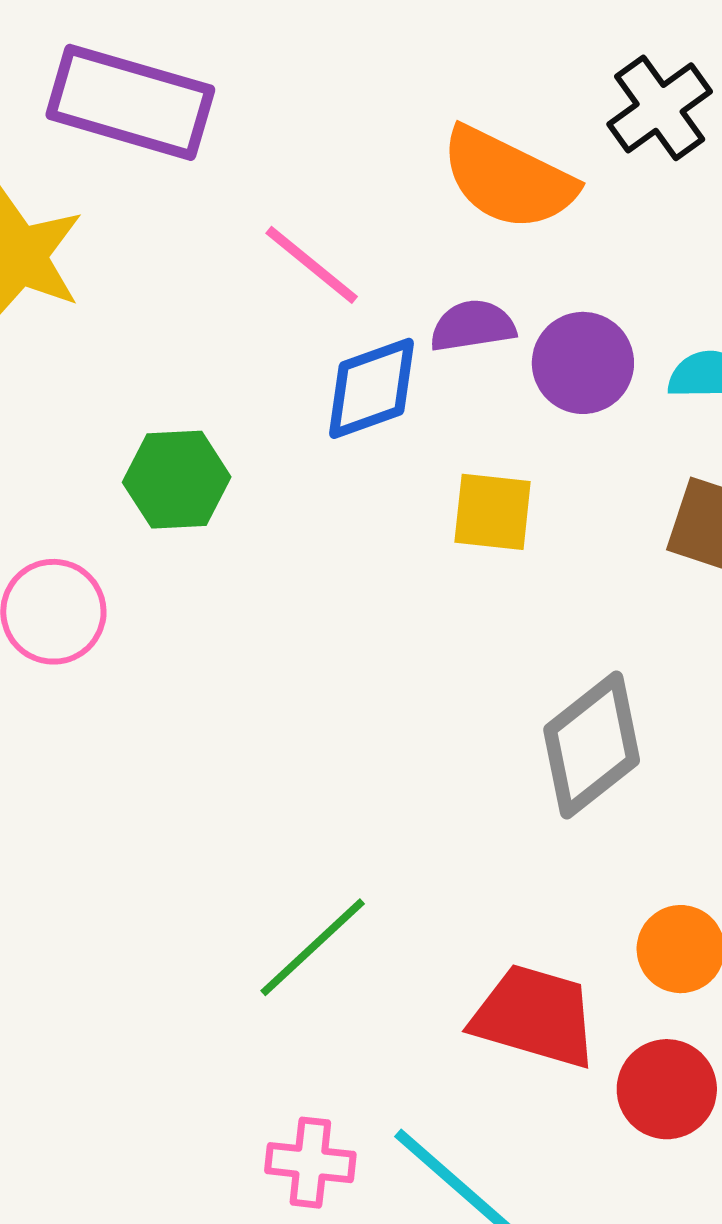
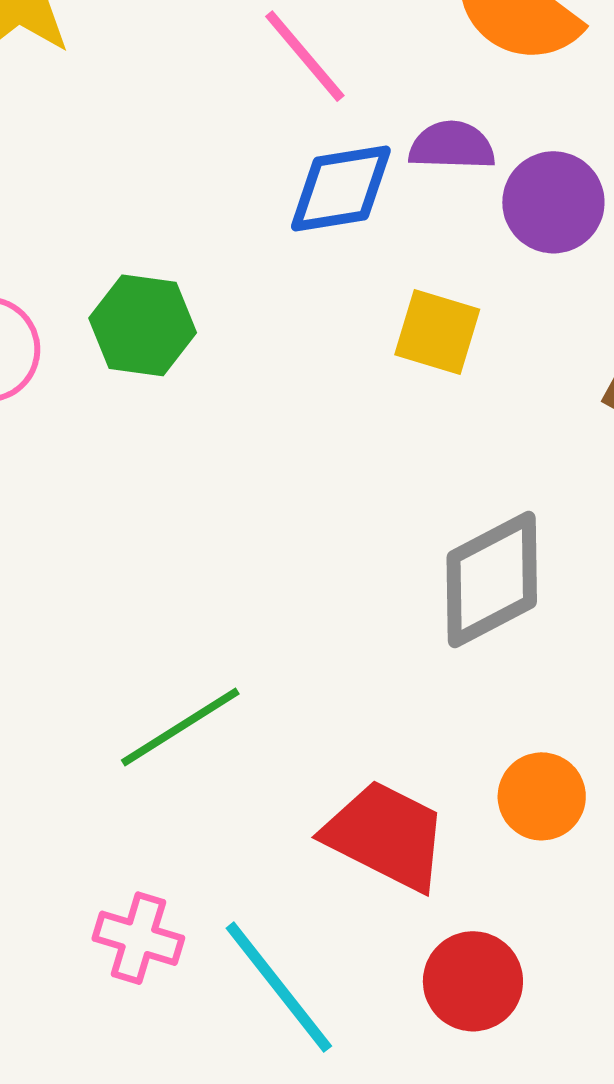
green hexagon: (177, 480) -> (143, 325), moved
red circle: (667, 1089) -> (473, 981), moved

